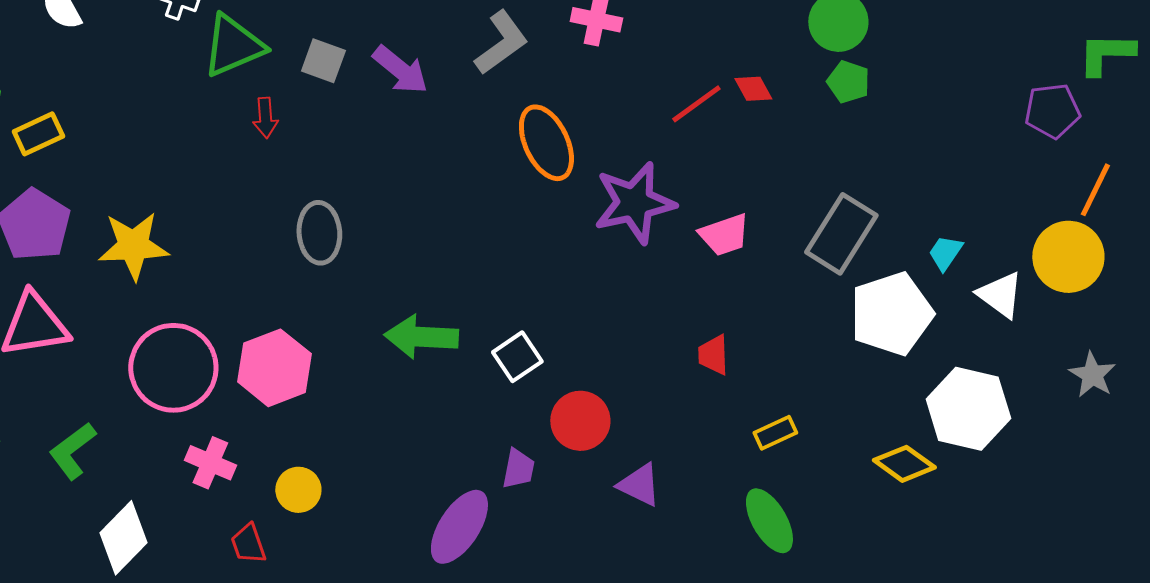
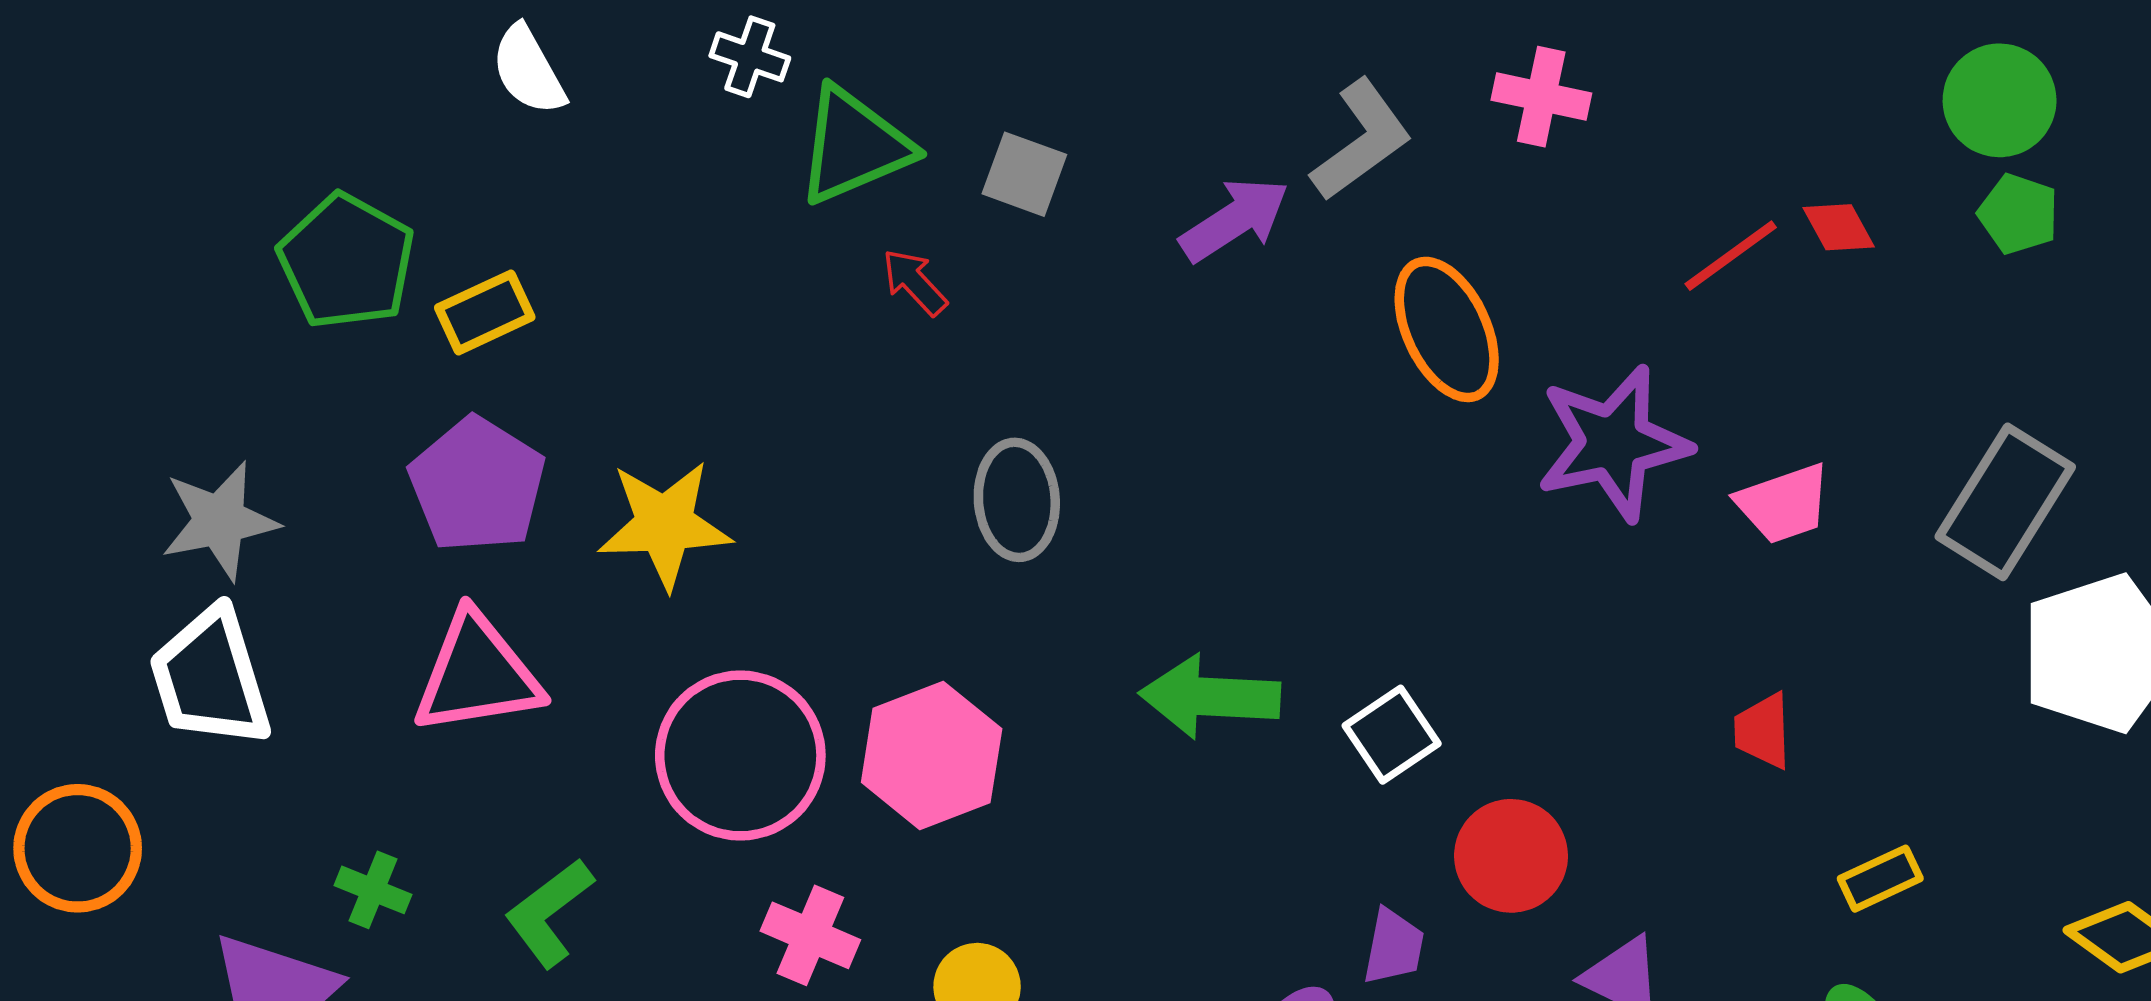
purple arrow: (400, 70) -> (1235, 220), moved, turned -72
red arrow: (265, 118) -> (915, 282), turned 141

